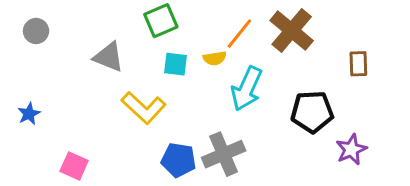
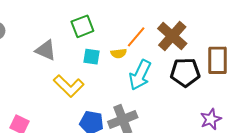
brown rectangle: (358, 64) -> (217, 60), size x1.6
black pentagon: (312, 112) -> (185, 72), moved

